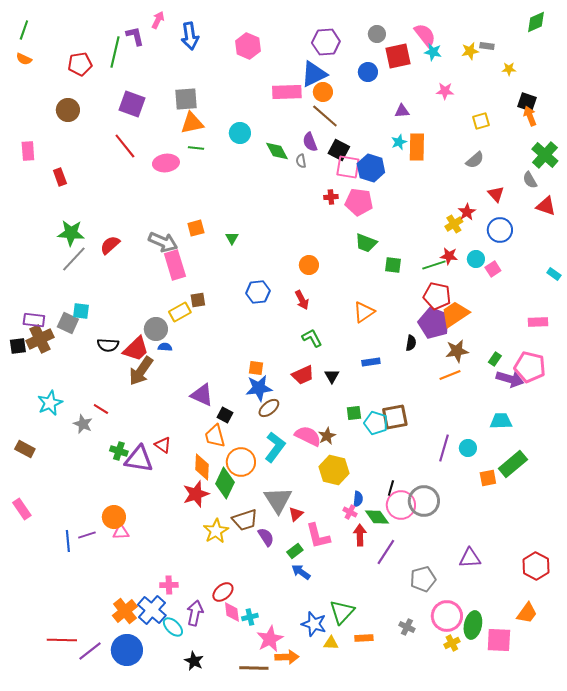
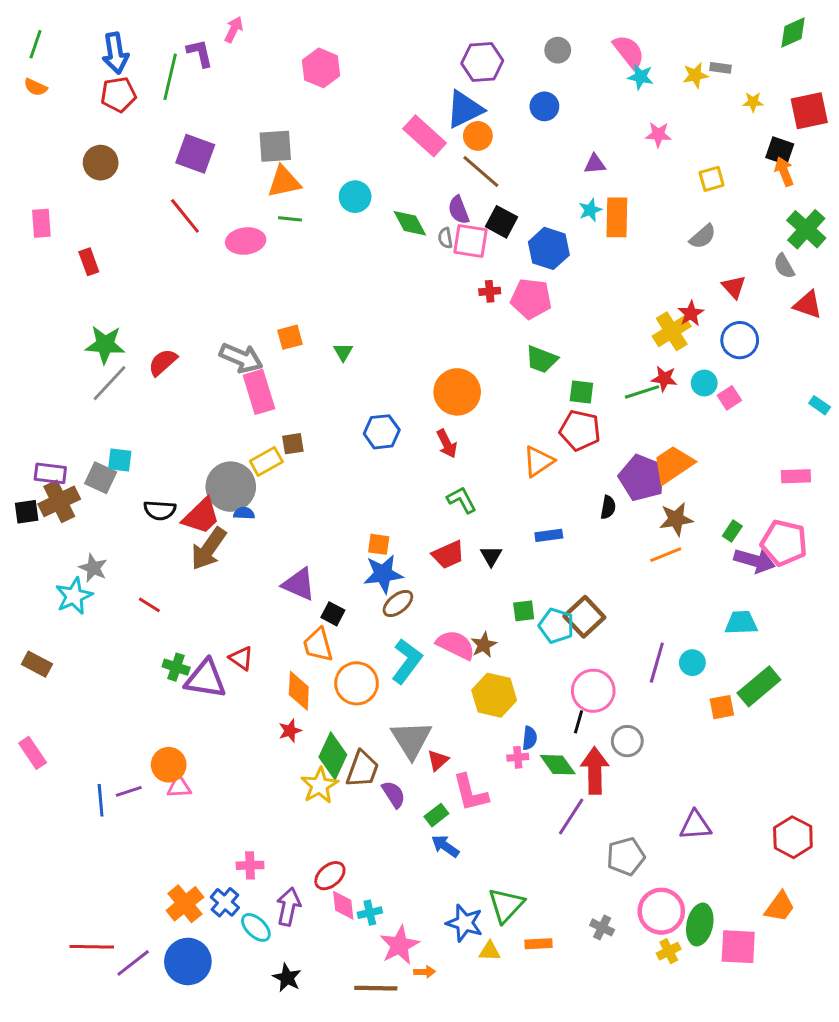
blue arrow: (190, 36) -> (115, 53), moved
pink hexagon: (248, 46) -> (321, 68), moved
red square: (398, 56) -> (809, 111), moved
pink rectangle: (287, 92) -> (425, 136), turned 44
pink square: (348, 167) -> (470, 241), moved
yellow cross: (454, 224) -> (672, 331), size x1.4
orange circle: (309, 265) -> (457, 392), size x1.6
red pentagon: (437, 296) -> (580, 430), moved
gray circle: (156, 329) -> (231, 487), size x1.4
brown square: (395, 417) -> (584, 617), turned -32
gray star: (83, 424) -> (93, 568), moved
green diamond: (225, 483) -> (333, 756), moved
red star: (196, 494) -> (290, 731), size x0.6
gray circle: (424, 501) -> (627, 741), size x0.7
pink circle: (401, 505) -> (593, 691), moved
pink cross: (350, 512) -> (518, 757), turned -32
brown trapezoid: (245, 520) -> (362, 769), turned -52
red arrow: (360, 535) -> (595, 771), moved, size x1.4
blue cross: (152, 610) -> (225, 902), size x0.7
orange arrow: (287, 657) -> (425, 972), size x0.6

